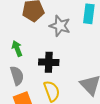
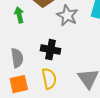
green arrow: (17, 48) -> (19, 15), moved

